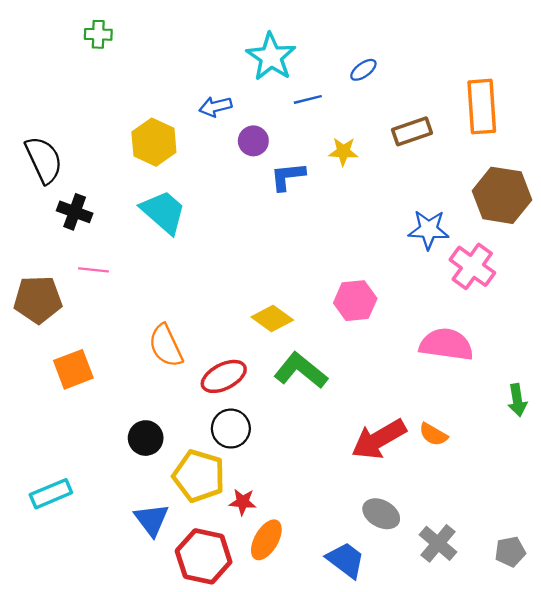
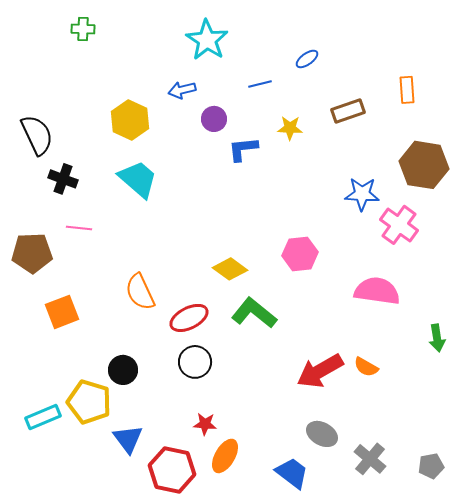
cyan star: (271, 57) -> (207, 40), moved
orange rectangle: (482, 107) -> (407, 90), size x0.6
yellow pentagon: (199, 476) -> (89, 402), moved

